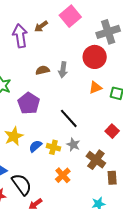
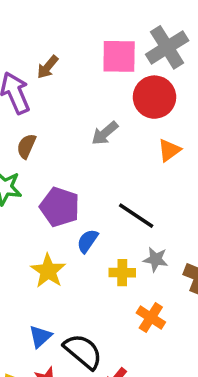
pink square: (70, 16) -> (119, 56), moved, turned -35
brown semicircle: (43, 70) -> (26, 146), moved, turned -40
gray arrow: (63, 70) -> (105, 133), turned 56
blue semicircle: (35, 146) -> (87, 241), moved

